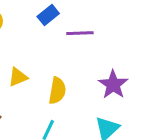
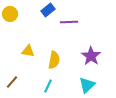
yellow triangle: (18, 77) -> (28, 51), turned 32

